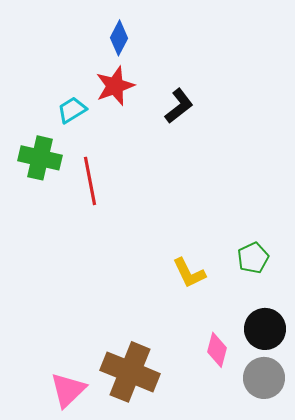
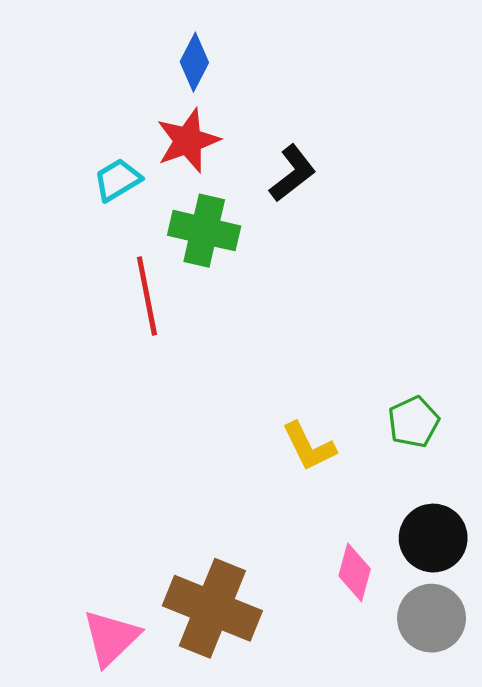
green cross: (40, 158) -> (204, 231), moved

